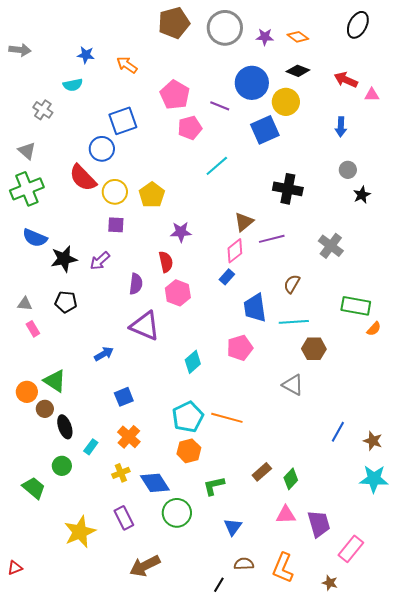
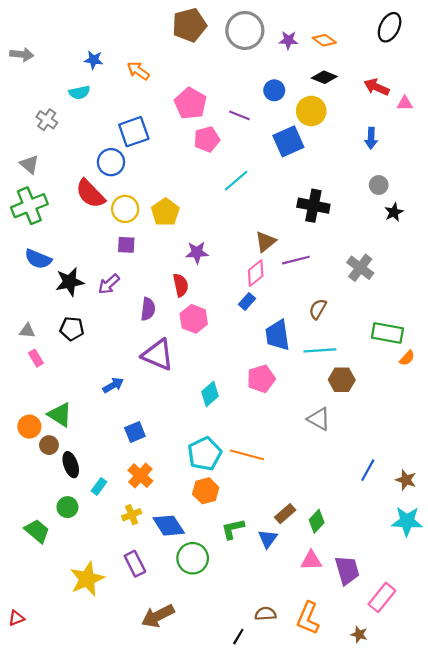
blue circle: (252, 83) -> (274, 90), size x0.6
blue triangle: (233, 527) -> (268, 539), moved

